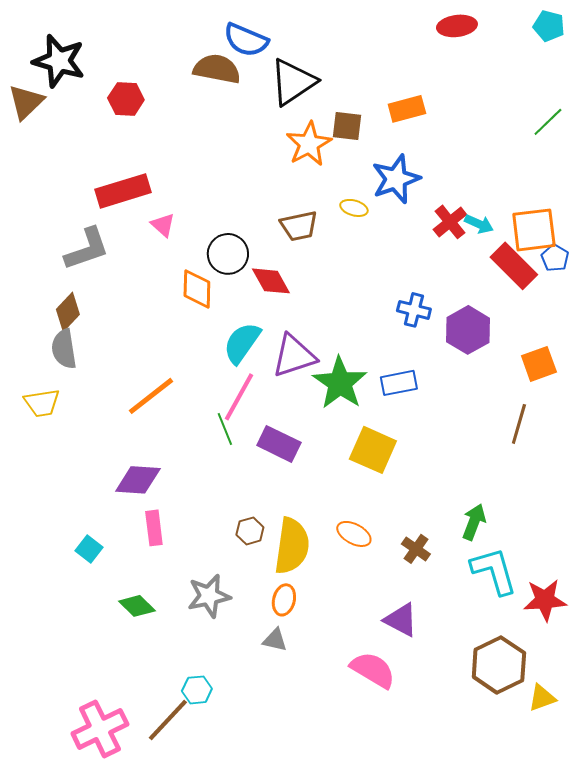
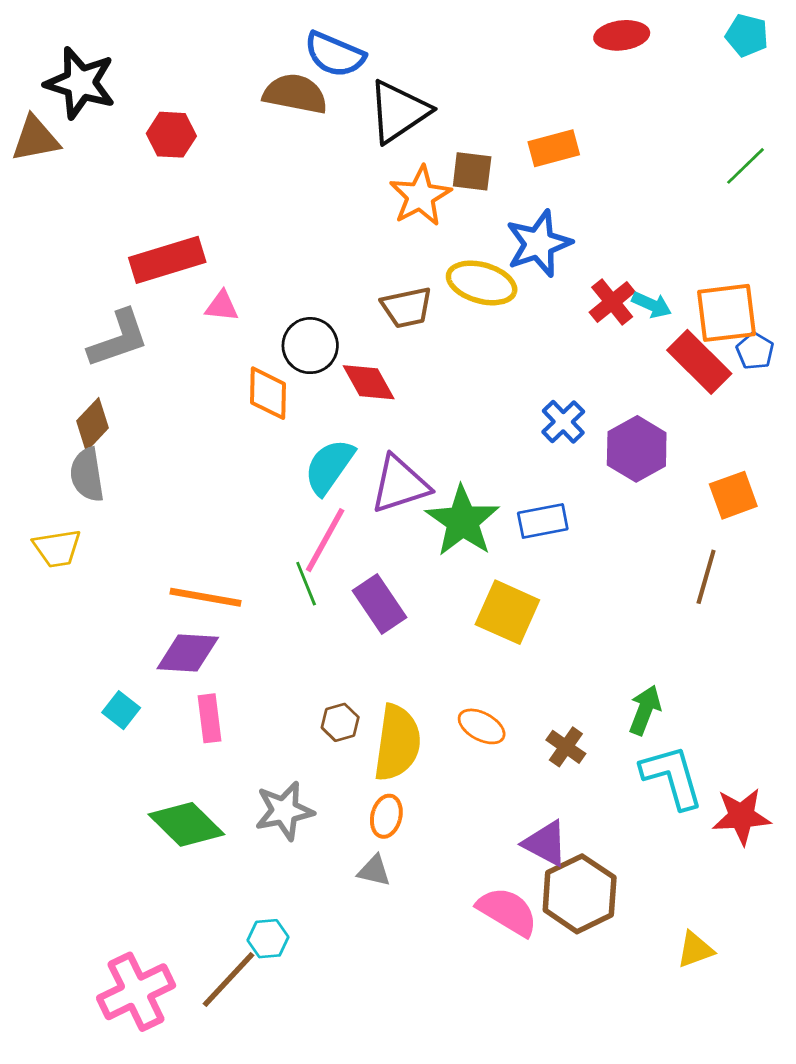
brown triangle: (26, 102) -> (35, 139), turned 33
yellow ellipse: (354, 208) -> (482, 283), size x1.8
pink triangle: (163, 225) -> (222, 306), turned -36
blue cross: (414, 310) -> (563, 422), turned 32
orange line: (151, 396) -> (205, 597), moved, turned 48
purple rectangle: (279, 444) -> (380, 604), turned 30
cyan square: (89, 549) -> (121, 710), moved
green diamond: (137, 606) -> (186, 824), size x1.5
brown hexagon: (499, 665) -> (580, 894), moved
yellow triangle: (542, 698) -> (695, 950), moved

